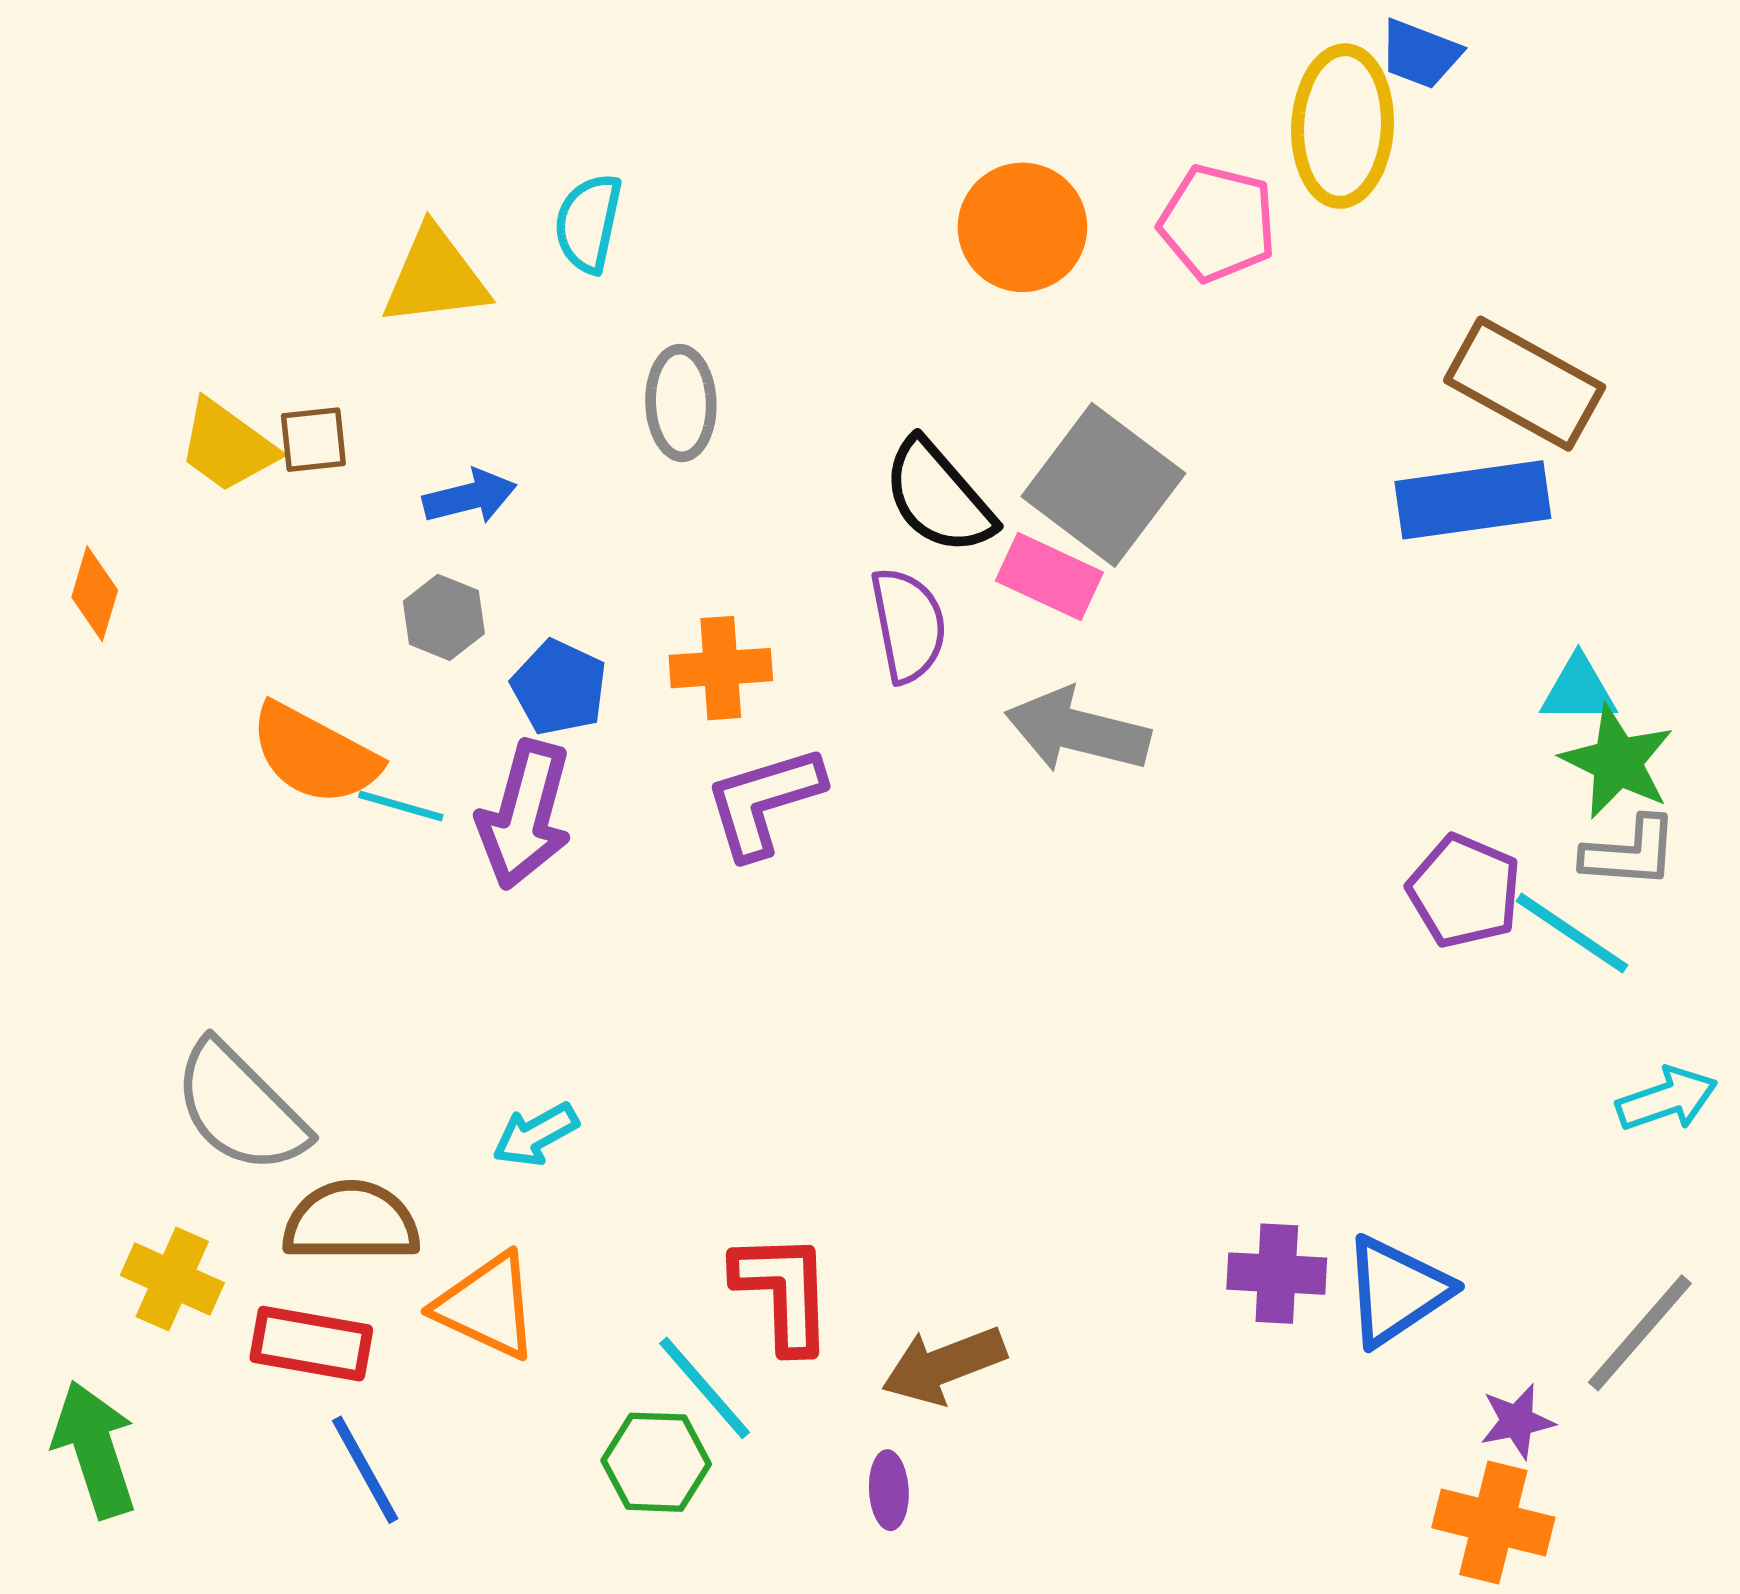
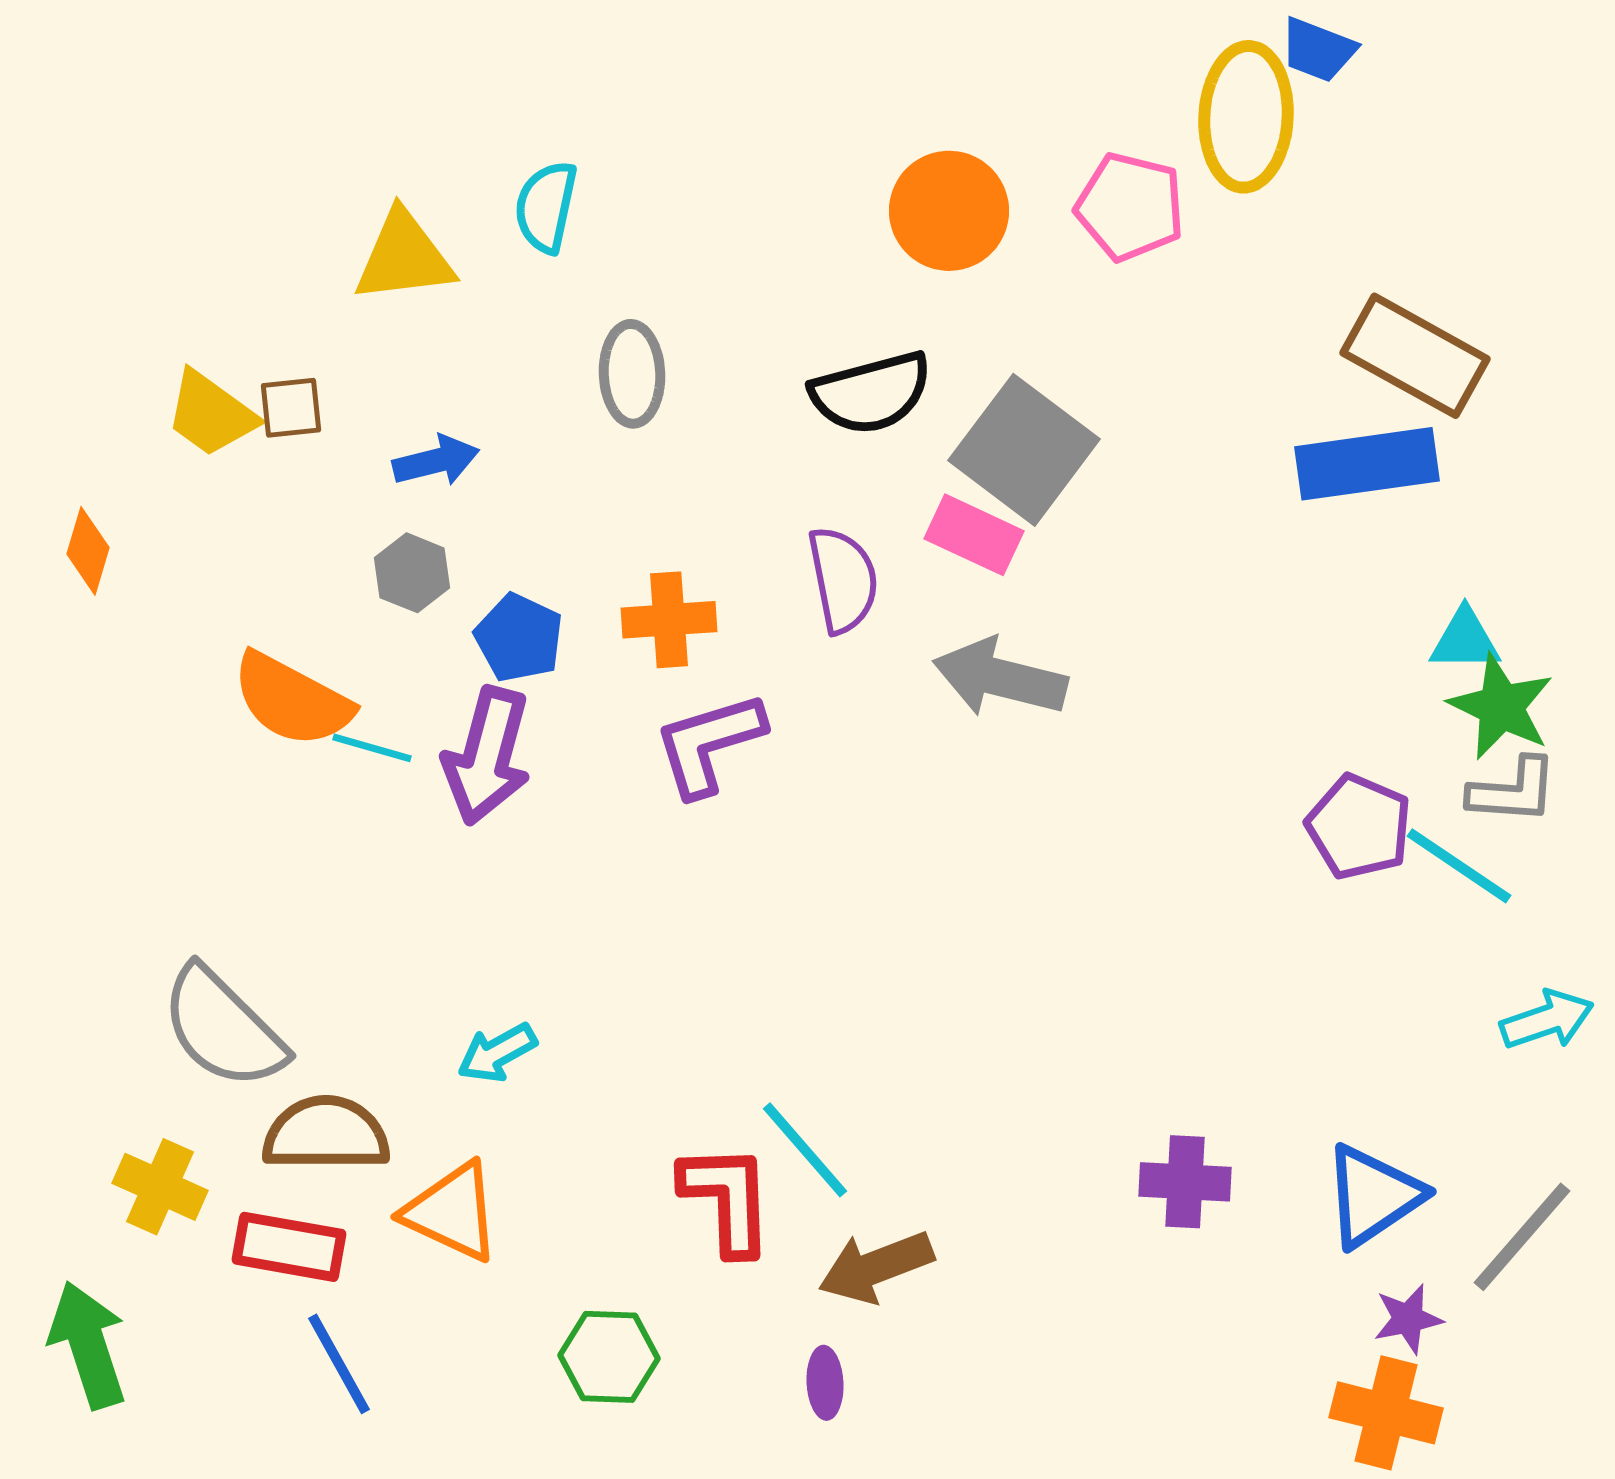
black semicircle: (938, 497) -> (871, 393), moved, turned -64
blue triangle: (1396, 1291) -> (1373, 1196), moved
cyan line: (705, 1388) -> (805, 1150), moved

